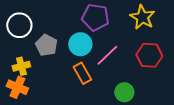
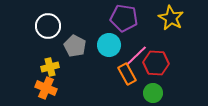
red hexagon: (149, 55) -> (156, 63), moved
orange rectangle: (82, 73) -> (127, 74), moved

